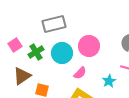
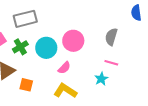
gray rectangle: (54, 24) -> (25, 19), moved
cyan star: (109, 81) -> (101, 79), moved

